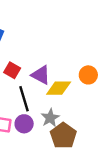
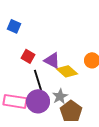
yellow diamond: (59, 88) -> (67, 71), turned 40
purple circle: (24, 124) -> (38, 101), size x1.5

